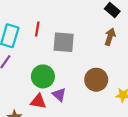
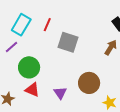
green circle: (43, 76) -> (29, 67), moved
purple triangle: (59, 95) -> (60, 93), moved

